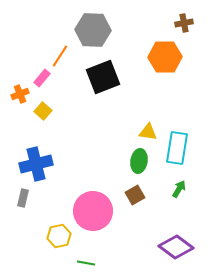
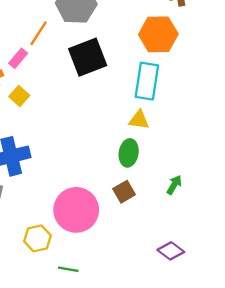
cyan rectangle: (177, 148) -> (147, 81), moved
purple diamond: (176, 247) -> (171, 251), size x0.7

